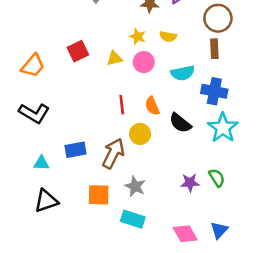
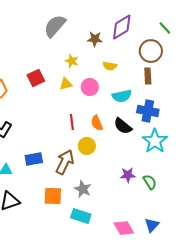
yellow star: (138, 36) -> (72, 61), moved
black semicircle: (180, 123) -> (123, 126), moved
purple star: (190, 183) -> (128, 175), moved

